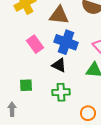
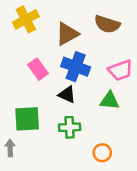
brown triangle: (59, 15) -> (67, 34), turned -35
green square: (26, 85) -> (27, 119), size x1.6

